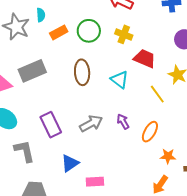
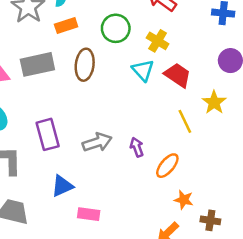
orange rectangle: (59, 32) -> (66, 26), moved
brown ellipse: (82, 72) -> (85, 65), moved
cyan triangle: (120, 80) -> (143, 70), moved

